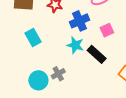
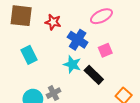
blue cross: (79, 21) -> (78, 40), turned -36

